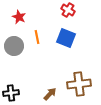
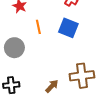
gray circle: (14, 46) -> (14, 48), moved

